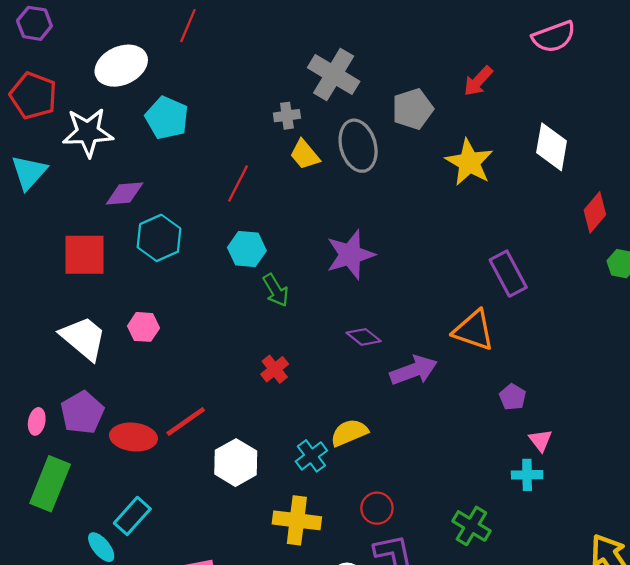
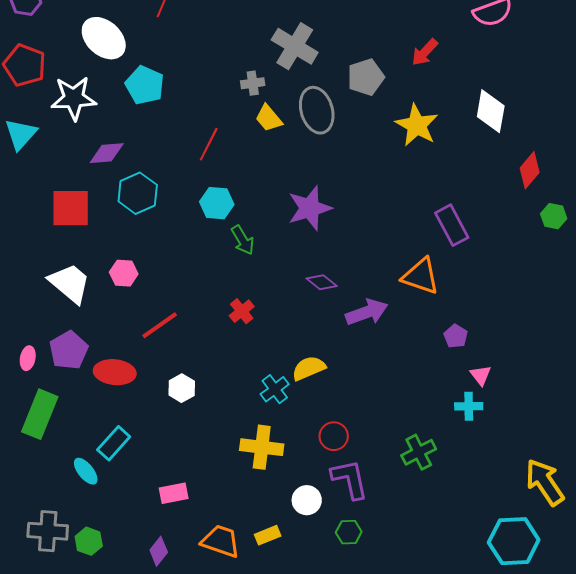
white ellipse: (121, 66) -> (104, 38), turned 66
red line: (186, 421) -> (160, 325), moved
white hexagon: (236, 463) -> (182, 388), moved, size x0.7
green cross: (471, 526) -> (419, 452), turned 32

